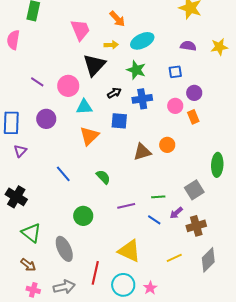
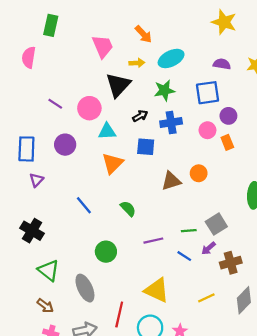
green star: (136, 70) -> (164, 90), turned -30
blue square: (175, 72) -> (207, 93), size x1.6
gray square: (194, 190) -> (216, 224), moved

